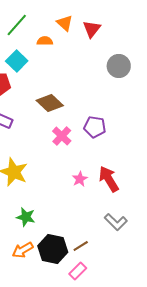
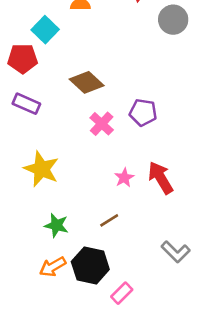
gray circle: (119, 66) -> (173, 20), moved
gray L-shape: (116, 222) -> (176, 252), moved
brown line: (81, 246) -> (109, 220), moved

